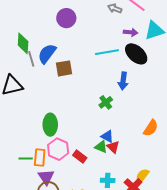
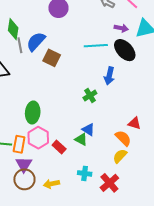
brown square: (64, 68) -> (52, 58), turned 30
orange semicircle: (151, 128) -> (123, 138), moved, turned -84
red triangle: (113, 147) -> (134, 123), moved, turned -32
yellow semicircle: (142, 176) -> (120, 156), moved

